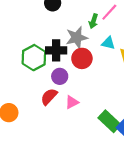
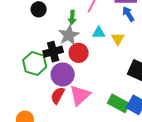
green arrow: (93, 21) -> (72, 17), moved
purple circle: (60, 76) -> (63, 74), size x1.5
pink triangle: (72, 102) -> (80, 95), size x1.6

